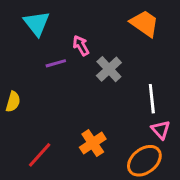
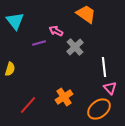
cyan triangle: (37, 23) -> (15, 21), moved
orange trapezoid: (144, 23) -> (86, 14), moved
pink arrow: (81, 46) -> (56, 31), turned -32

